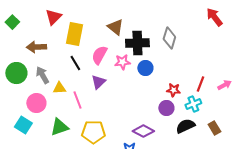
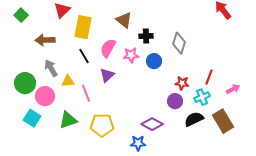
gray diamond: (169, 38) -> (179, 43), moved
black cross: (137, 43) -> (146, 36), size x0.6
green circle: (16, 73) -> (25, 83), moved
pink arrow: (224, 85) -> (233, 89), moved
brown rectangle: (214, 128) -> (223, 121), size x1.6

